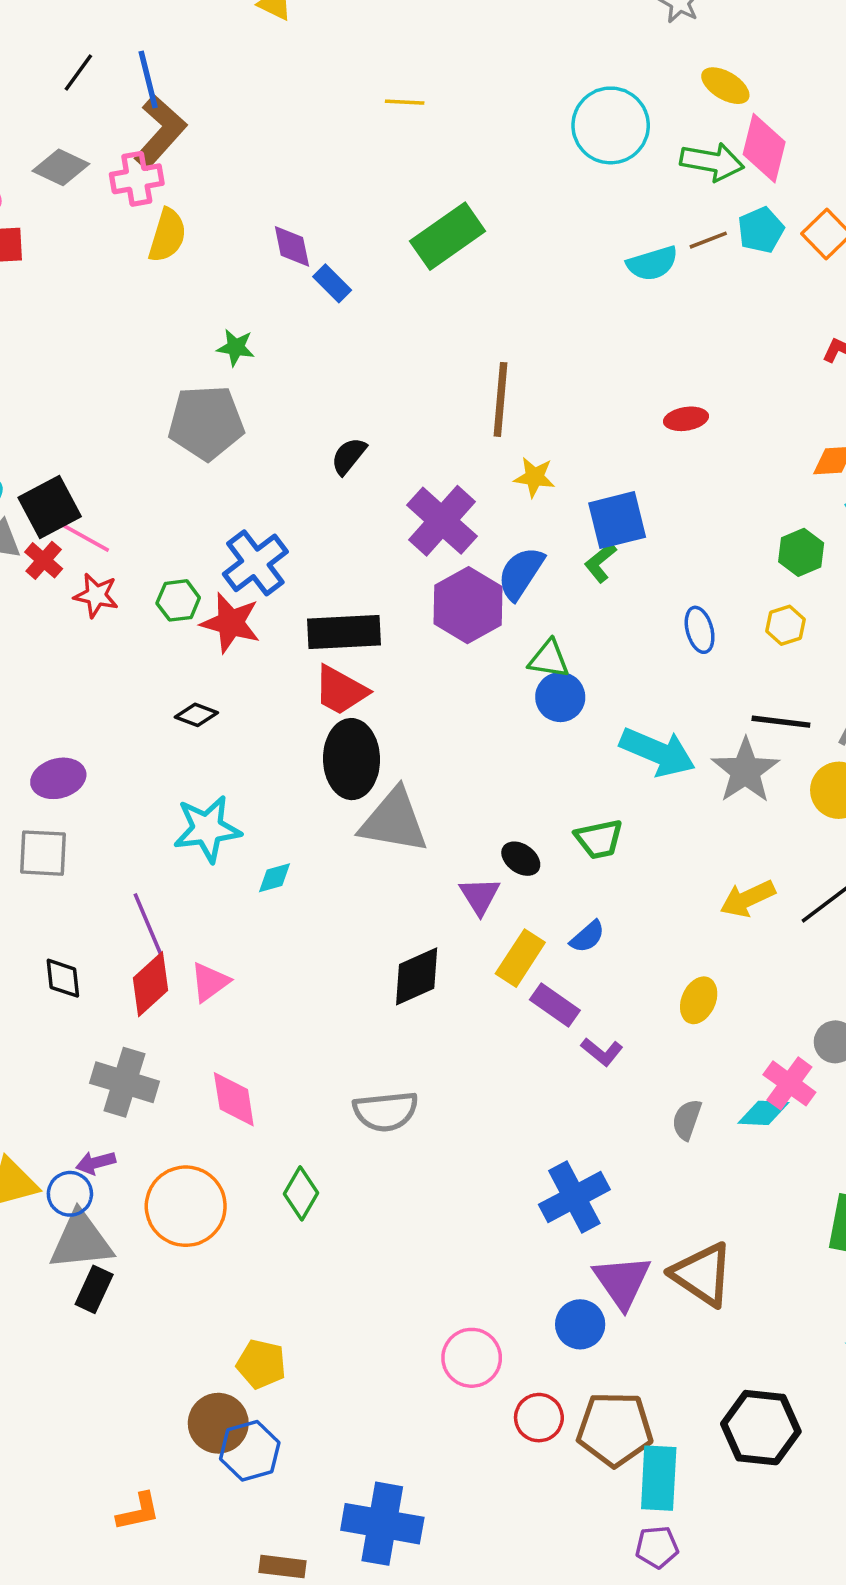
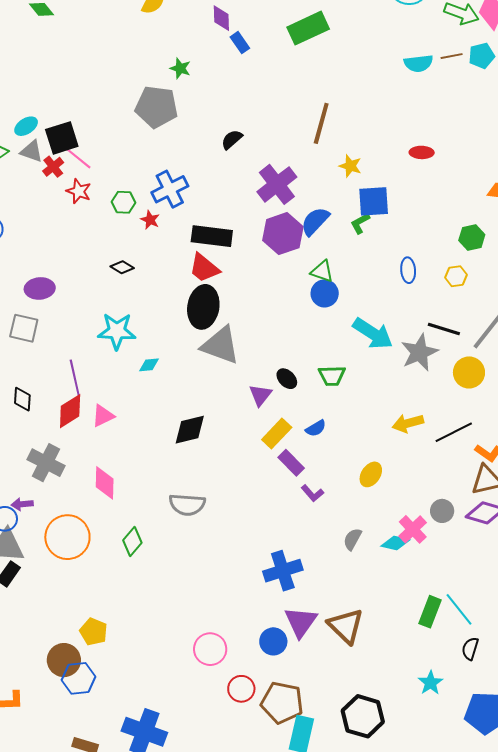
yellow star: (534, 477) -> (350, 166), moved
red star: (231, 623) -> (150, 220), size x0.6
black diamond: (417, 976) -> (190, 430), moved

